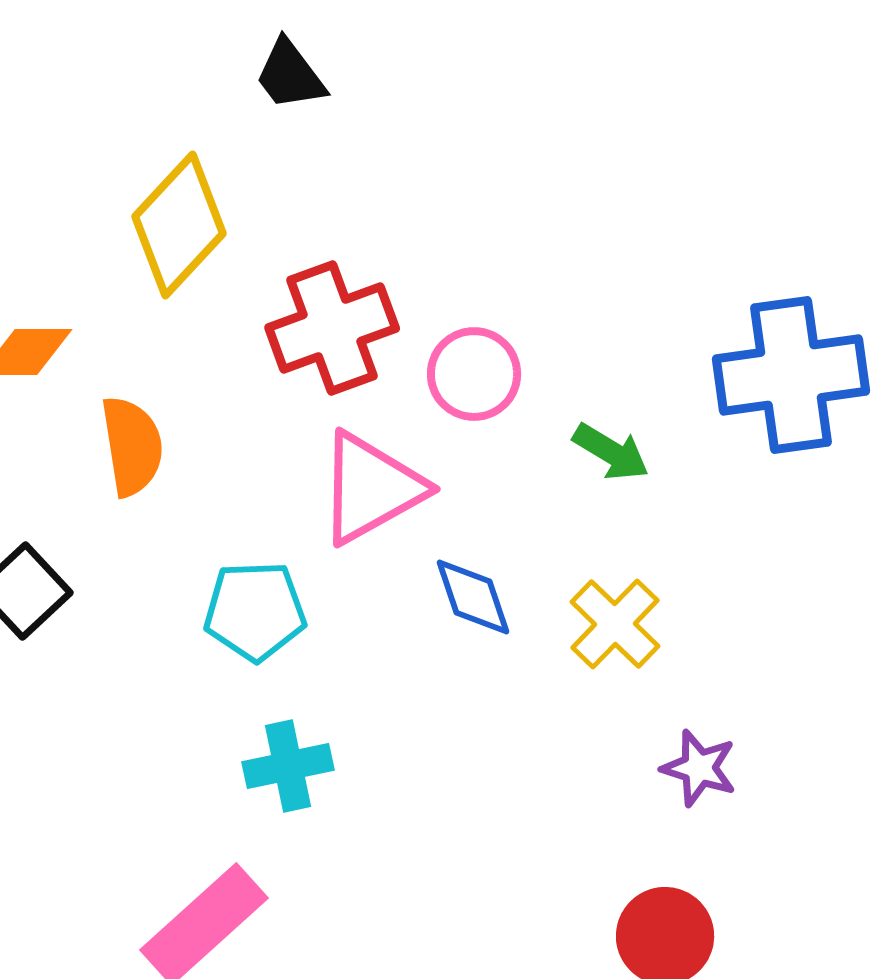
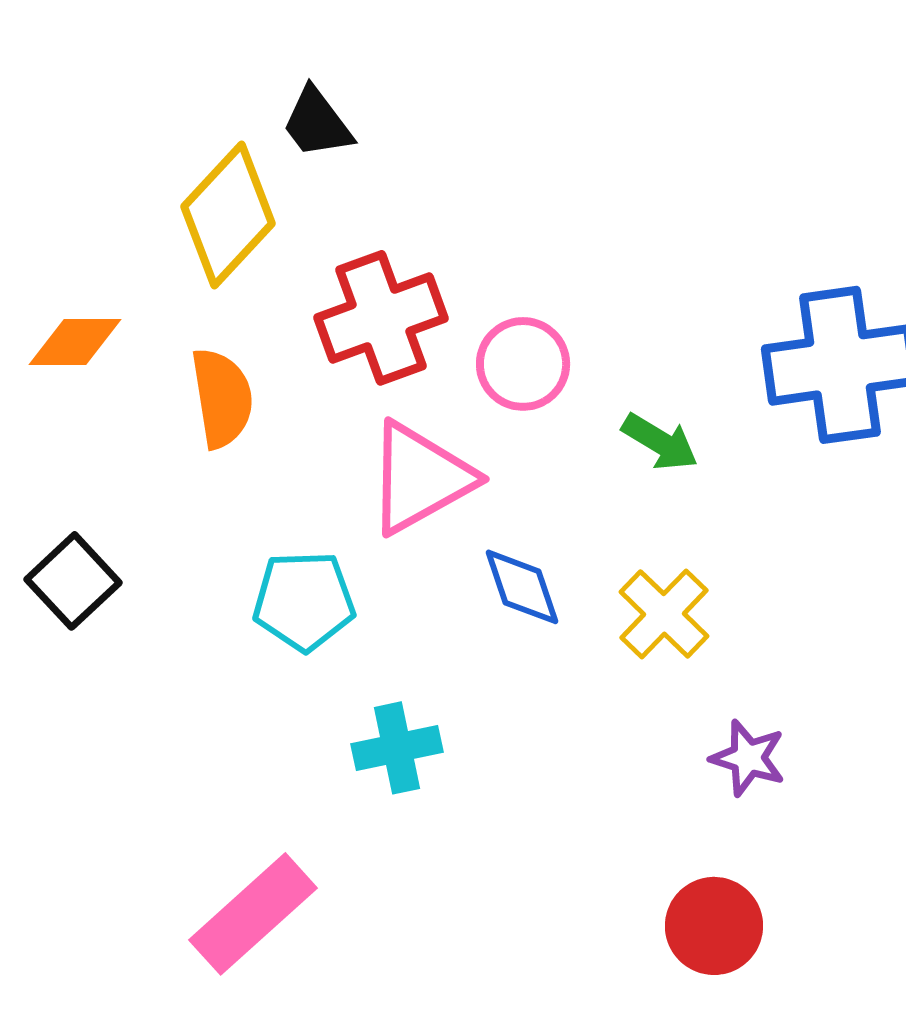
black trapezoid: (290, 75) -> (317, 123), moved
orange semicircle: (132, 446) -> (222, 398), moved
cyan cross: (288, 766) -> (397, 748), moved

